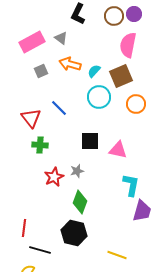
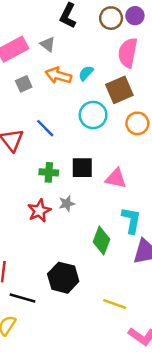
cyan semicircle: (94, 71) -> (86, 73), moved
green cross: (40, 145) -> (49, 172), moved
green diamond: (80, 202) -> (101, 241), moved

